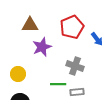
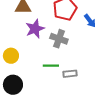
gray cross: (75, 66) -> (59, 39), moved

